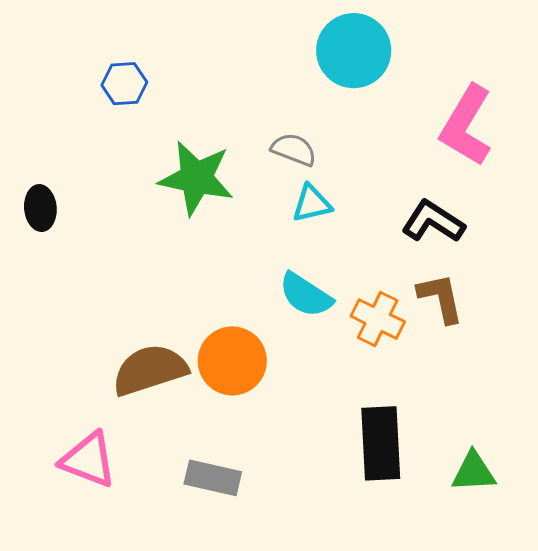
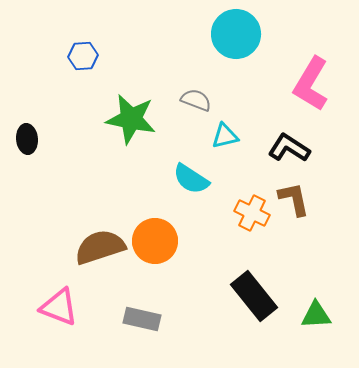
cyan triangle: (312, 204) -> (225, 136), moved
cyan semicircle: (306, 295) -> (191, 179), moved
black rectangle: (381, 443) -> (254, 296), turned -36

